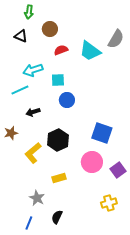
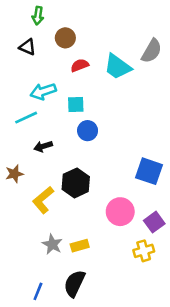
blue square: (102, 133) -> (149, 171), moved
yellow rectangle: (59, 178) -> (80, 246), moved
gray star: (37, 198) -> (52, 244), moved
yellow cross: (109, 203) -> (144, 251), moved
black semicircle: (57, 217) -> (74, 283), size x1.5

